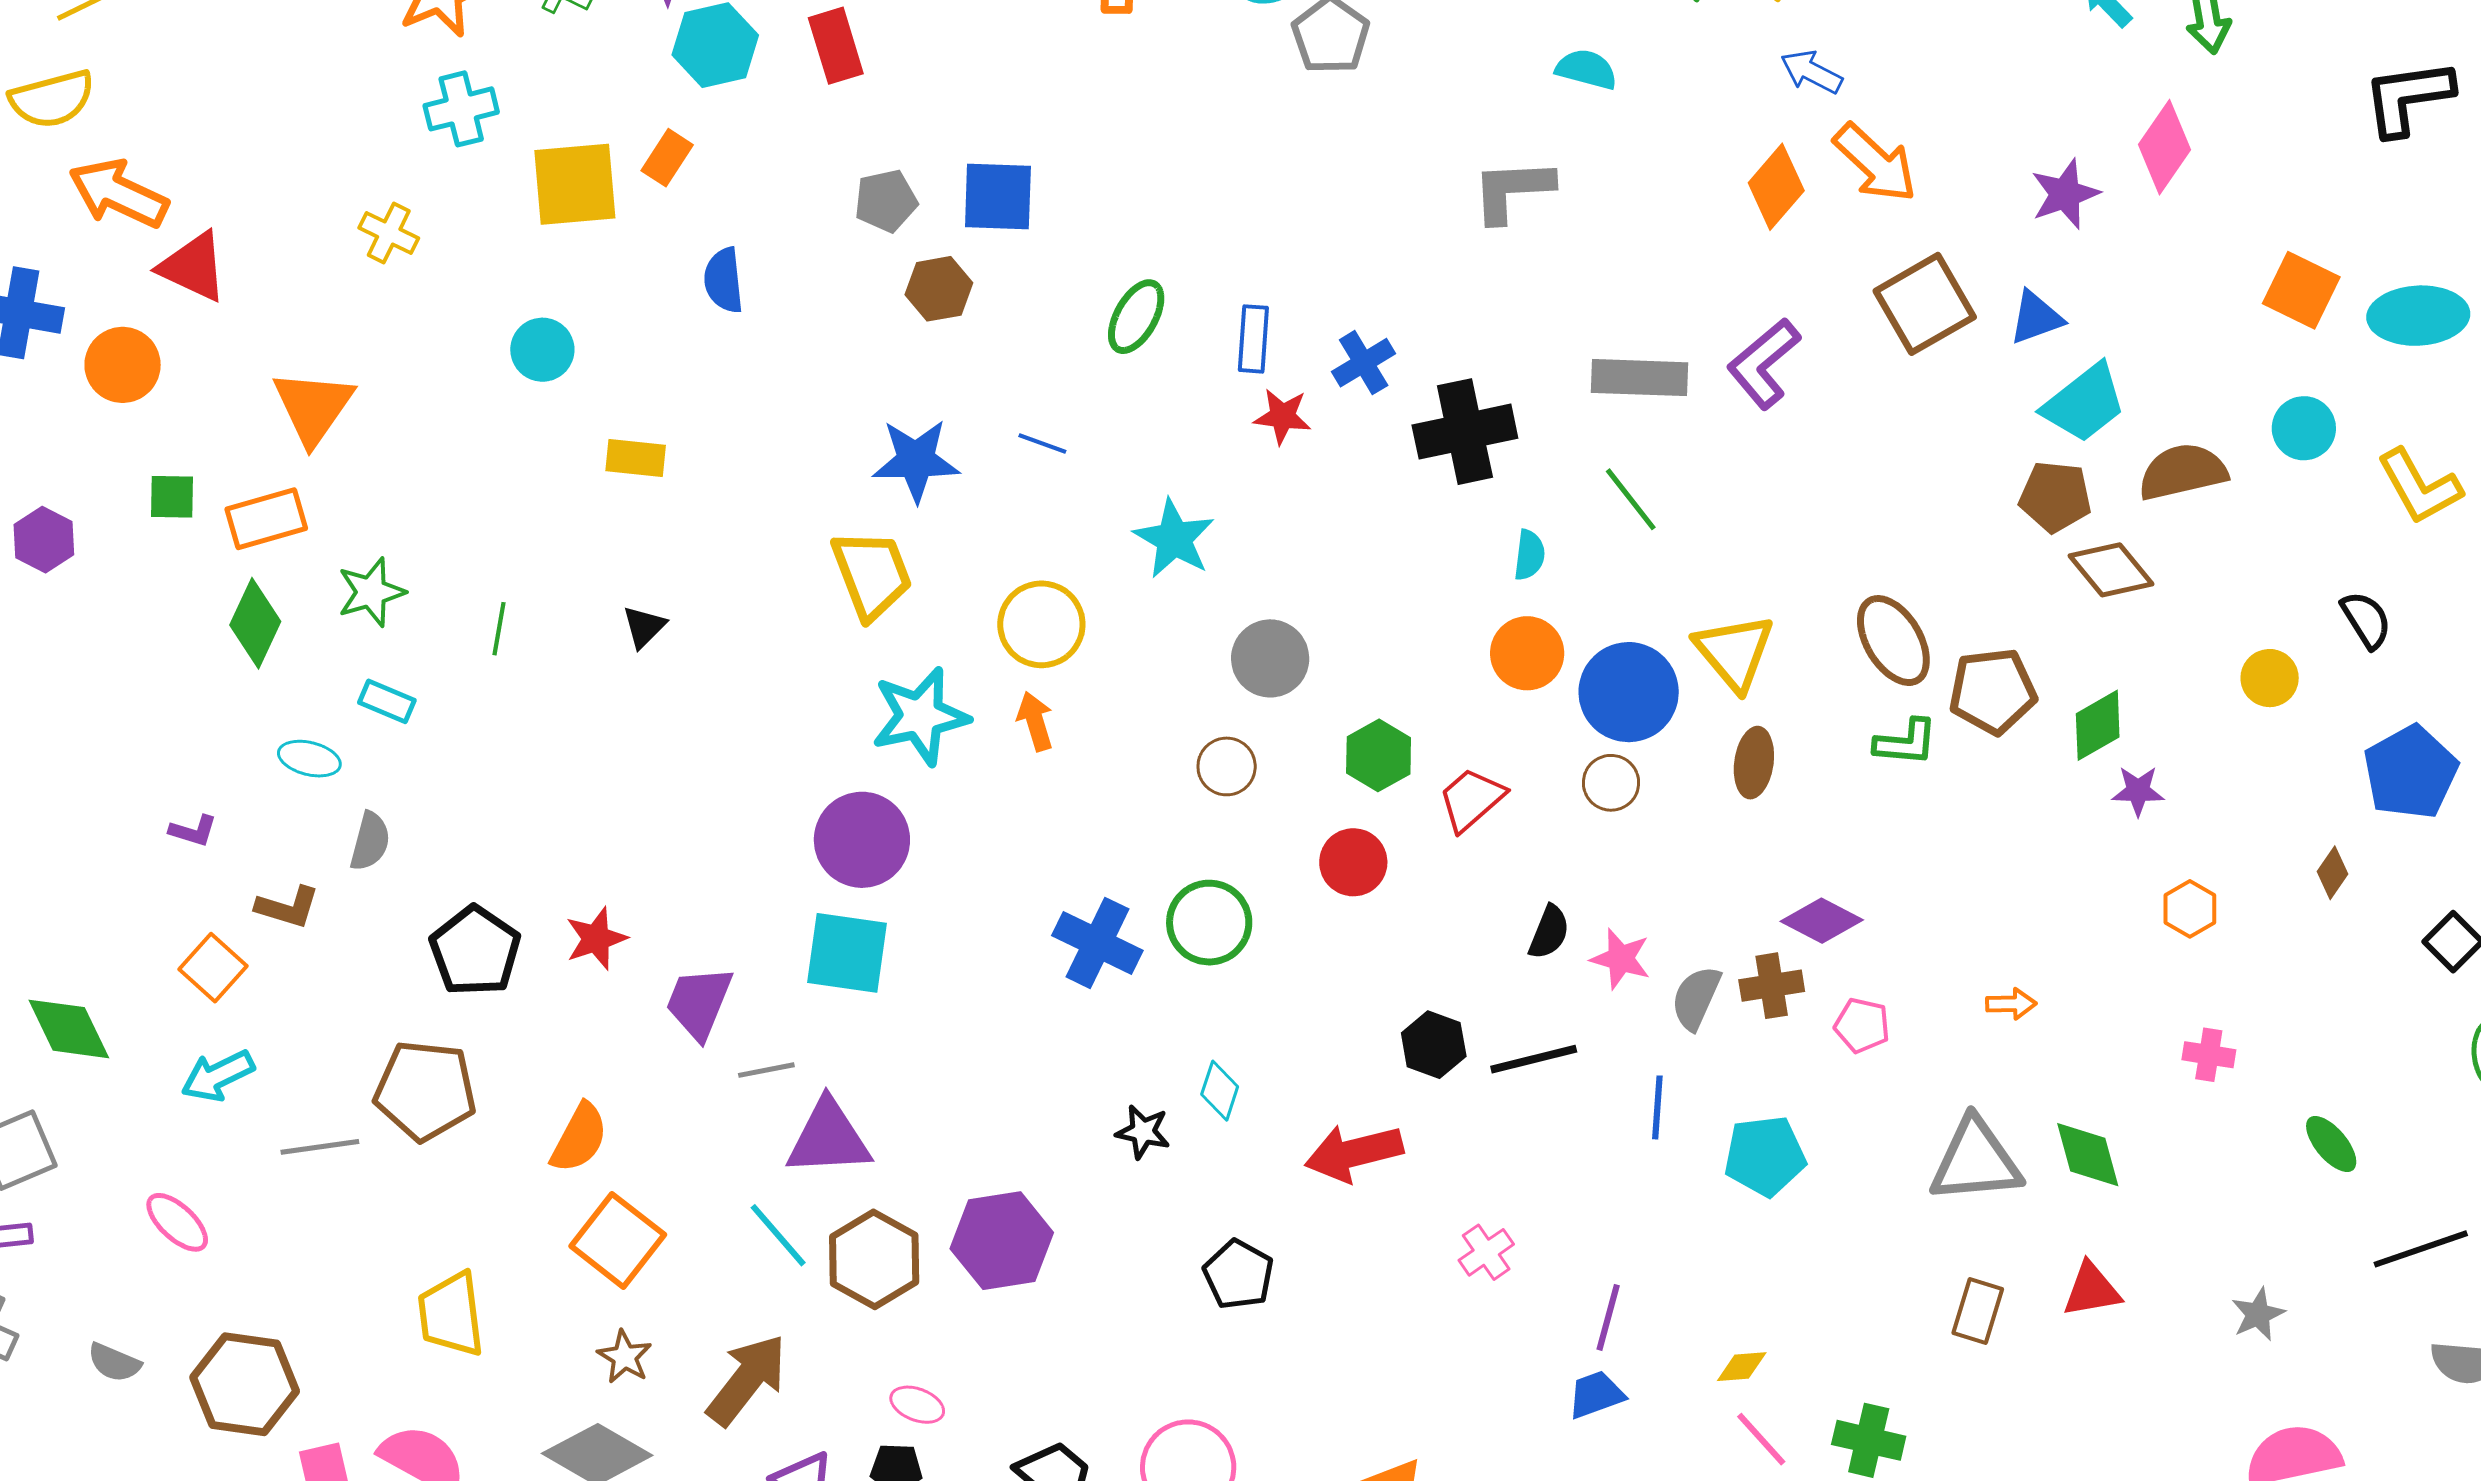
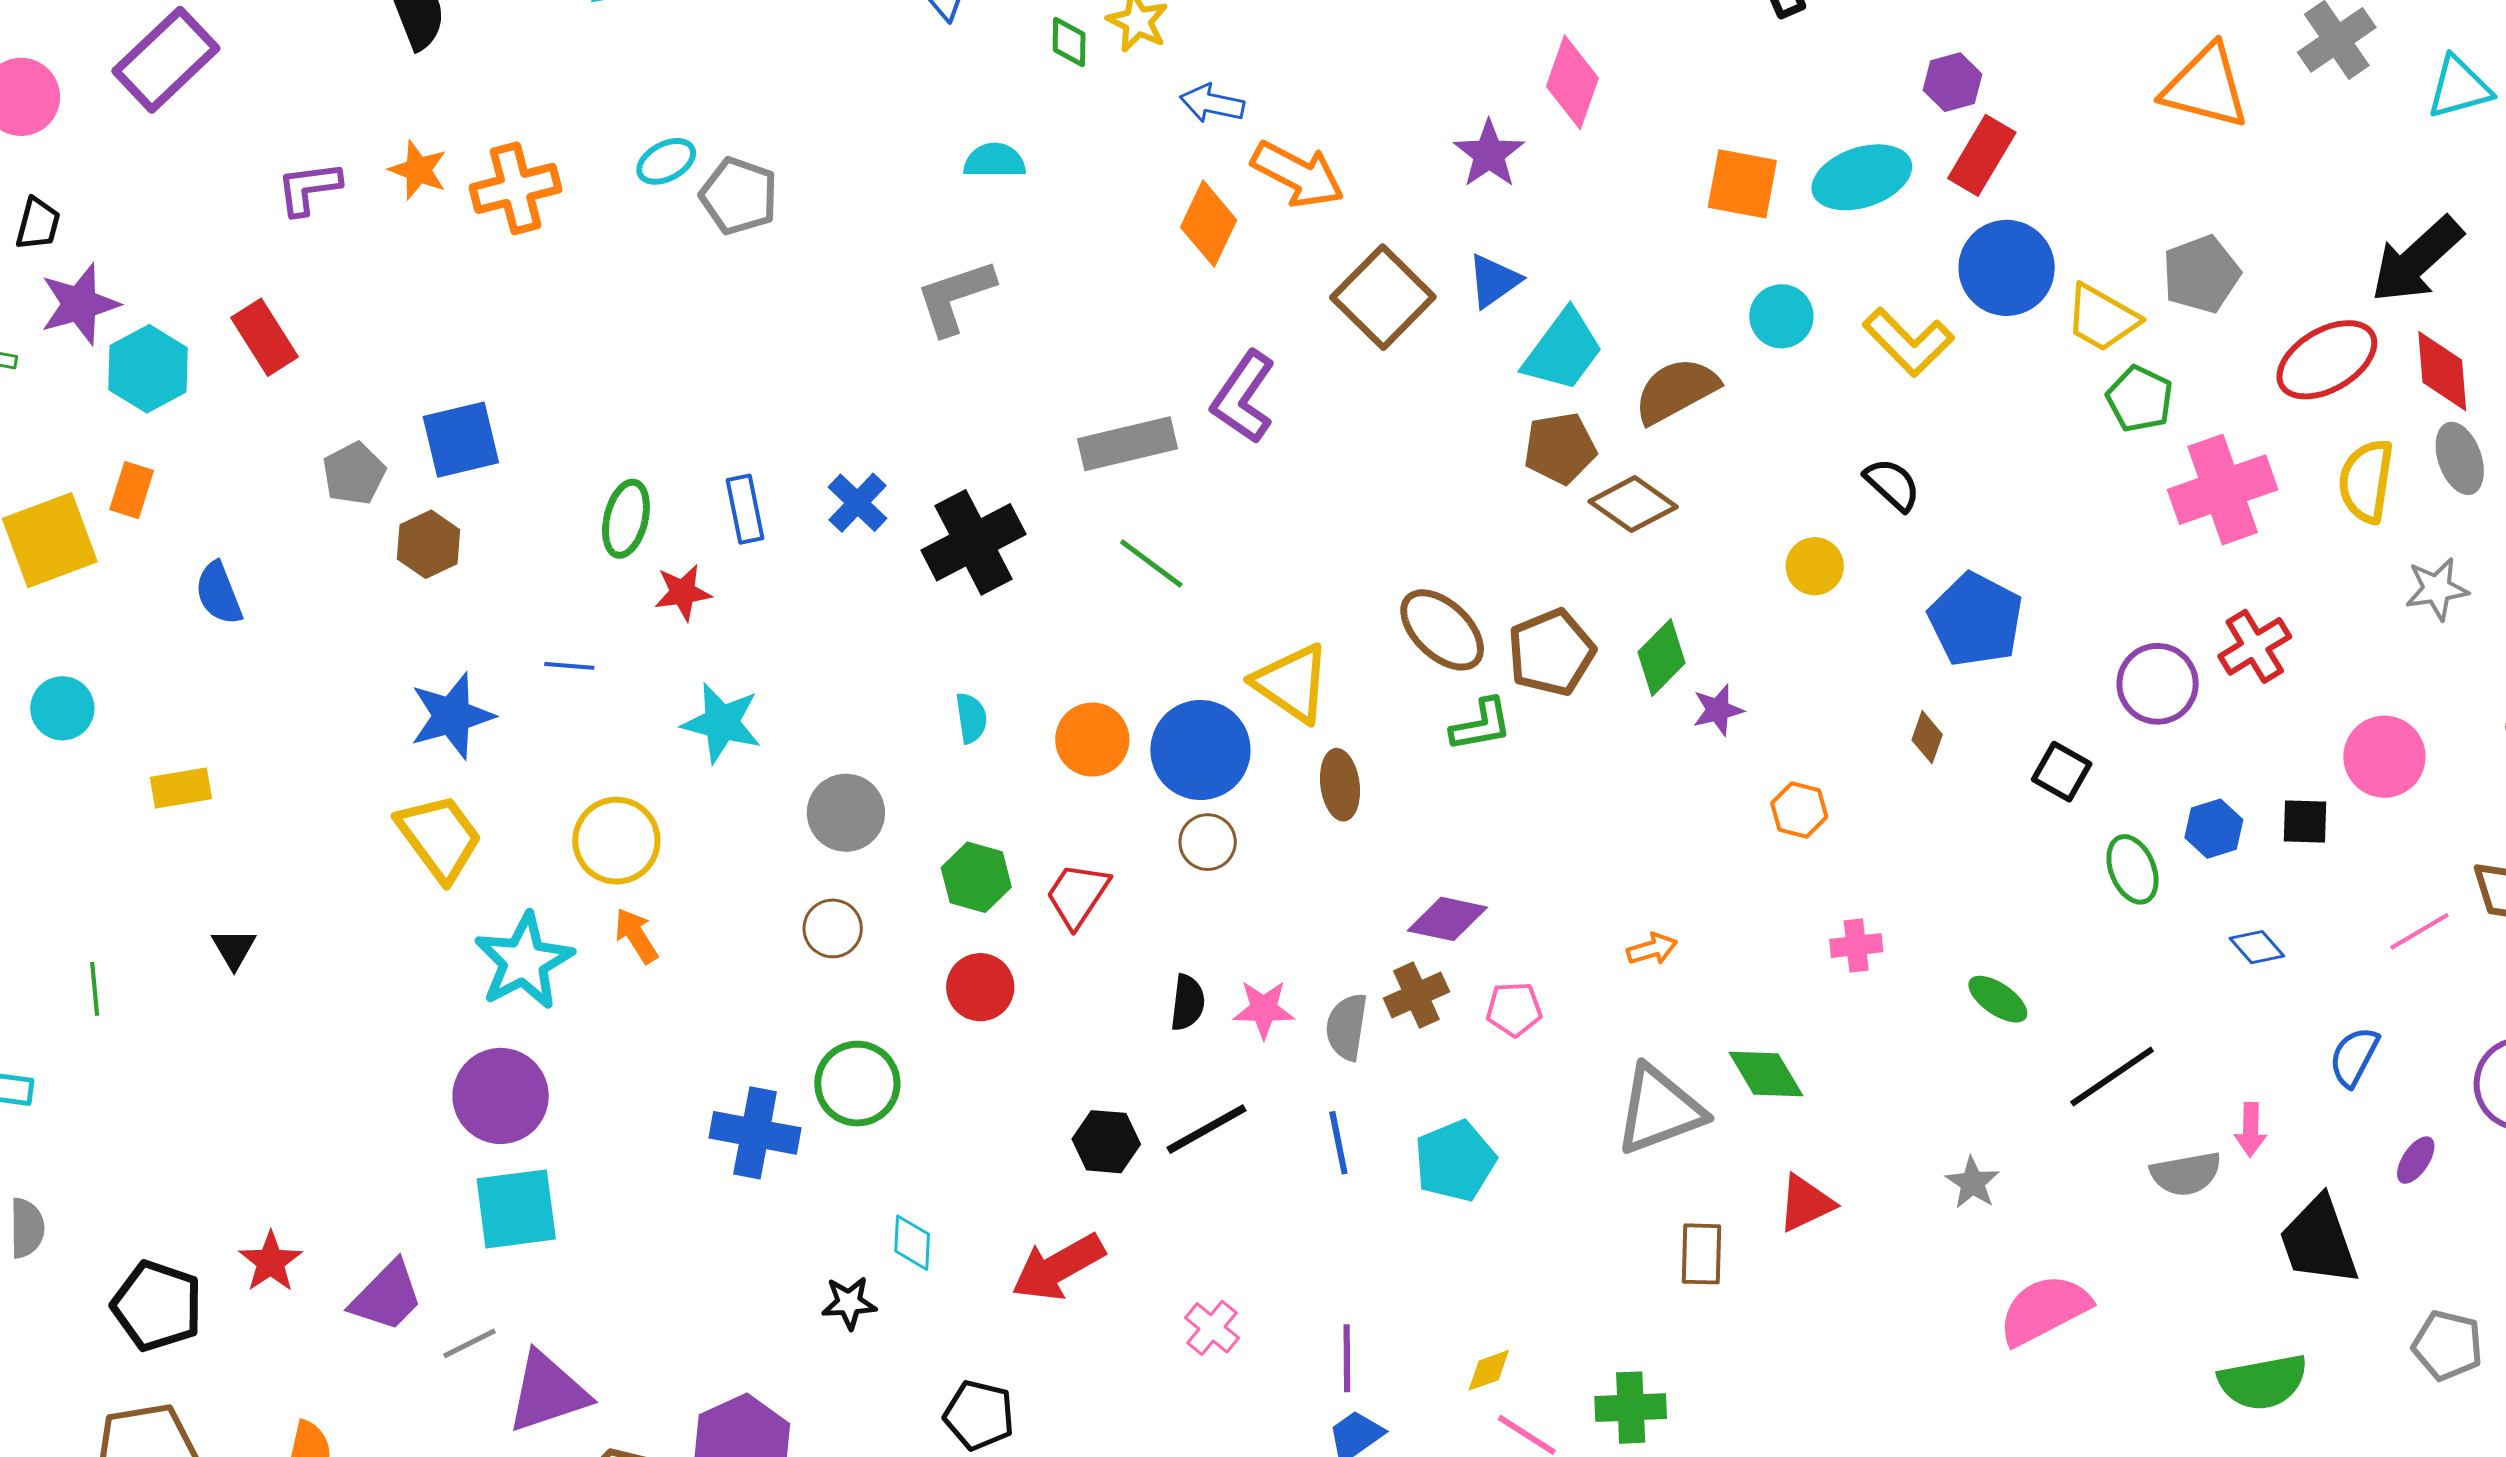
red star: (1282, 416) -> (683, 592), moved
cyan semicircle: (1529, 555) -> (971, 718), moved
purple trapezoid: (699, 1003) -> (387, 1296), turned -142

